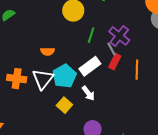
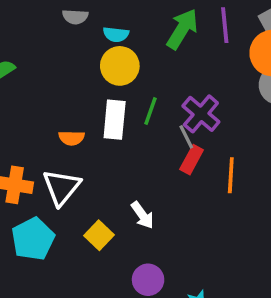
white rectangle: (90, 66) -> (115, 120), moved, turned -50
cyan pentagon: (64, 76) -> (33, 239), moved

